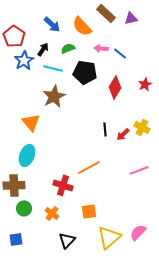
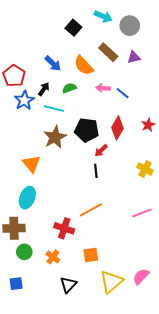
black pentagon: (85, 72) -> (87, 130), moved
black line: (105, 129) -> (96, 171), moved
red arrow: (123, 134) -> (101, 150), moved

